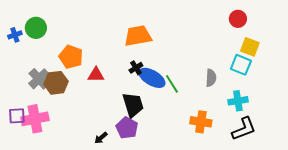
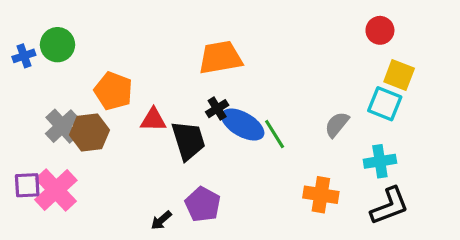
gray semicircle: (211, 78) -> (337, 125), turned -144
black trapezoid: (133, 105) -> (188, 140), moved
pink cross: (35, 119) -> (56, 190), turned -32

